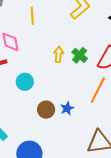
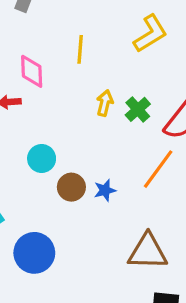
yellow line: (32, 16) -> (80, 49), moved
cyan circle: (25, 82) -> (42, 158), moved

